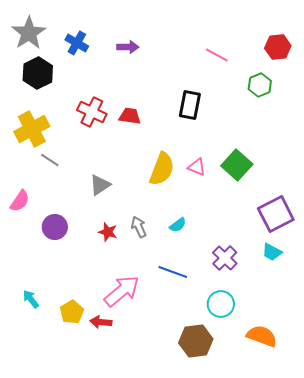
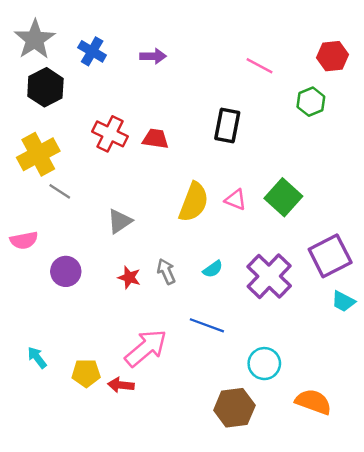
pink semicircle: (20, 201) -> (24, 240), turned 45
cyan trapezoid: (272, 252) -> (343, 301), moved
purple cross: (225, 258) -> (269, 276), moved, size x1.5
yellow pentagon: (72, 312) -> (86, 373), turned 30

